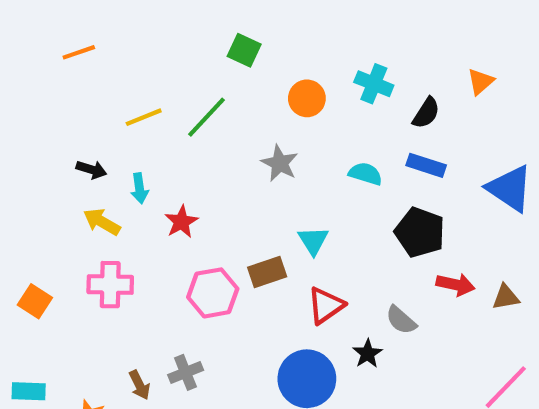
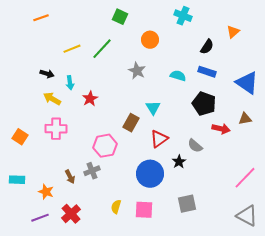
cyan cross: (374, 84) -> (183, 16), moved
brown rectangle: (267, 272) -> (131, 123), turned -42
pink hexagon: (213, 293) -> (105, 146), moved
brown triangle: (506, 297) -> (245, 119), moved

